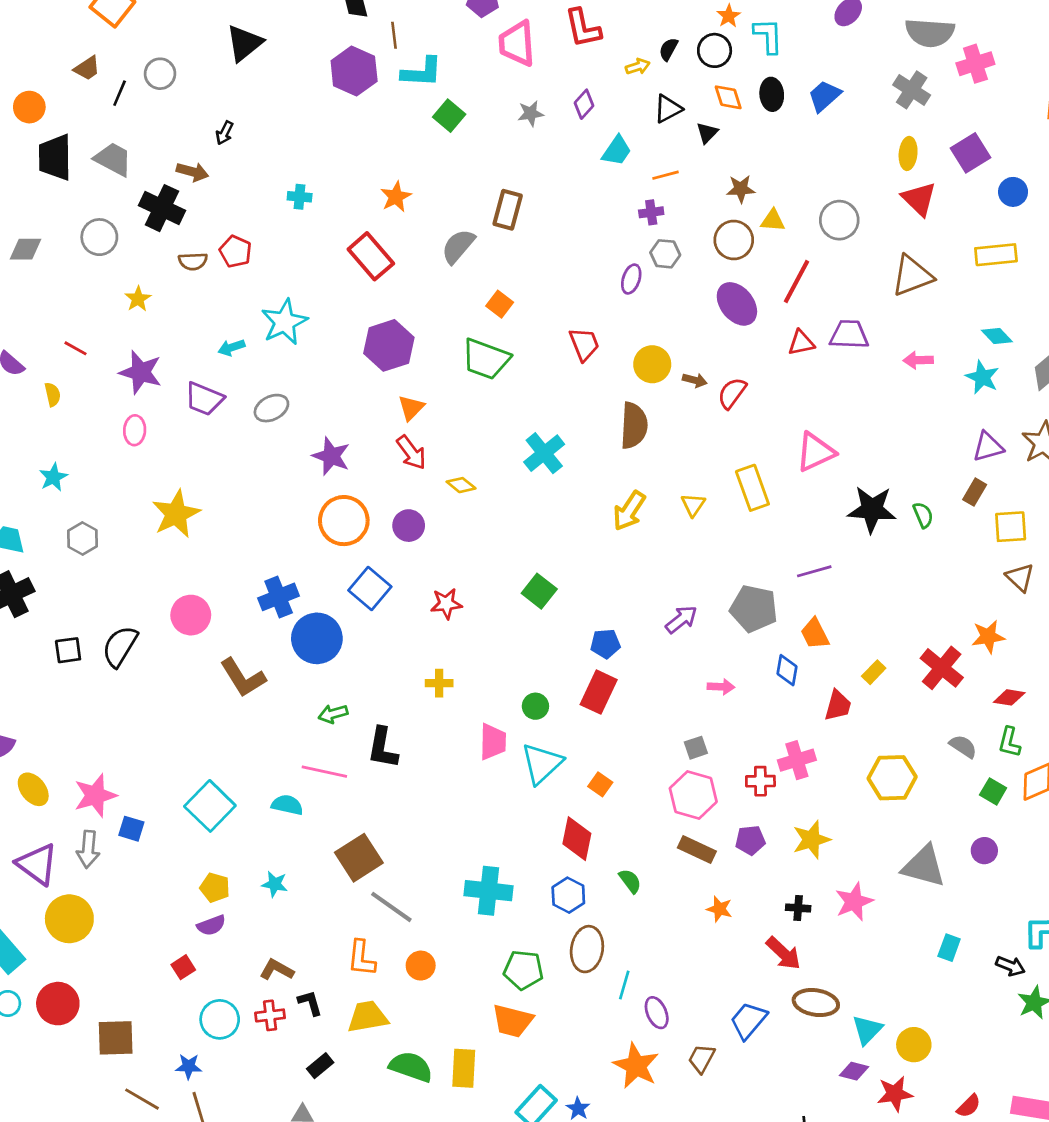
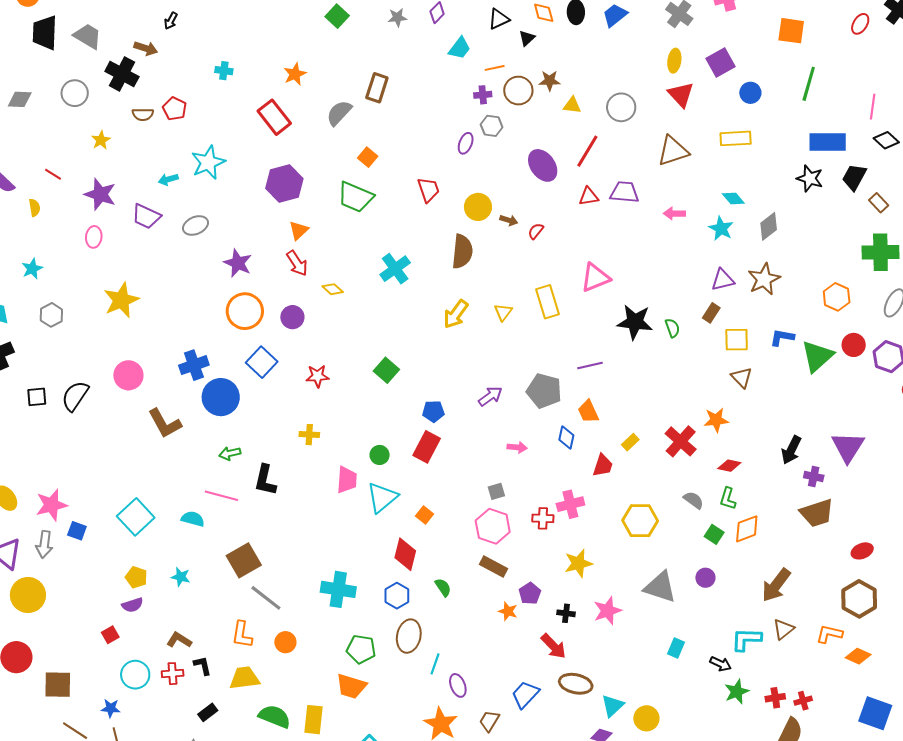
brown circle: (734, 240) -> (518, 91), moved
red semicircle: (732, 393) -> (536, 231), size x0.7
purple pentagon: (750, 840) -> (530, 593), moved, turned -30

